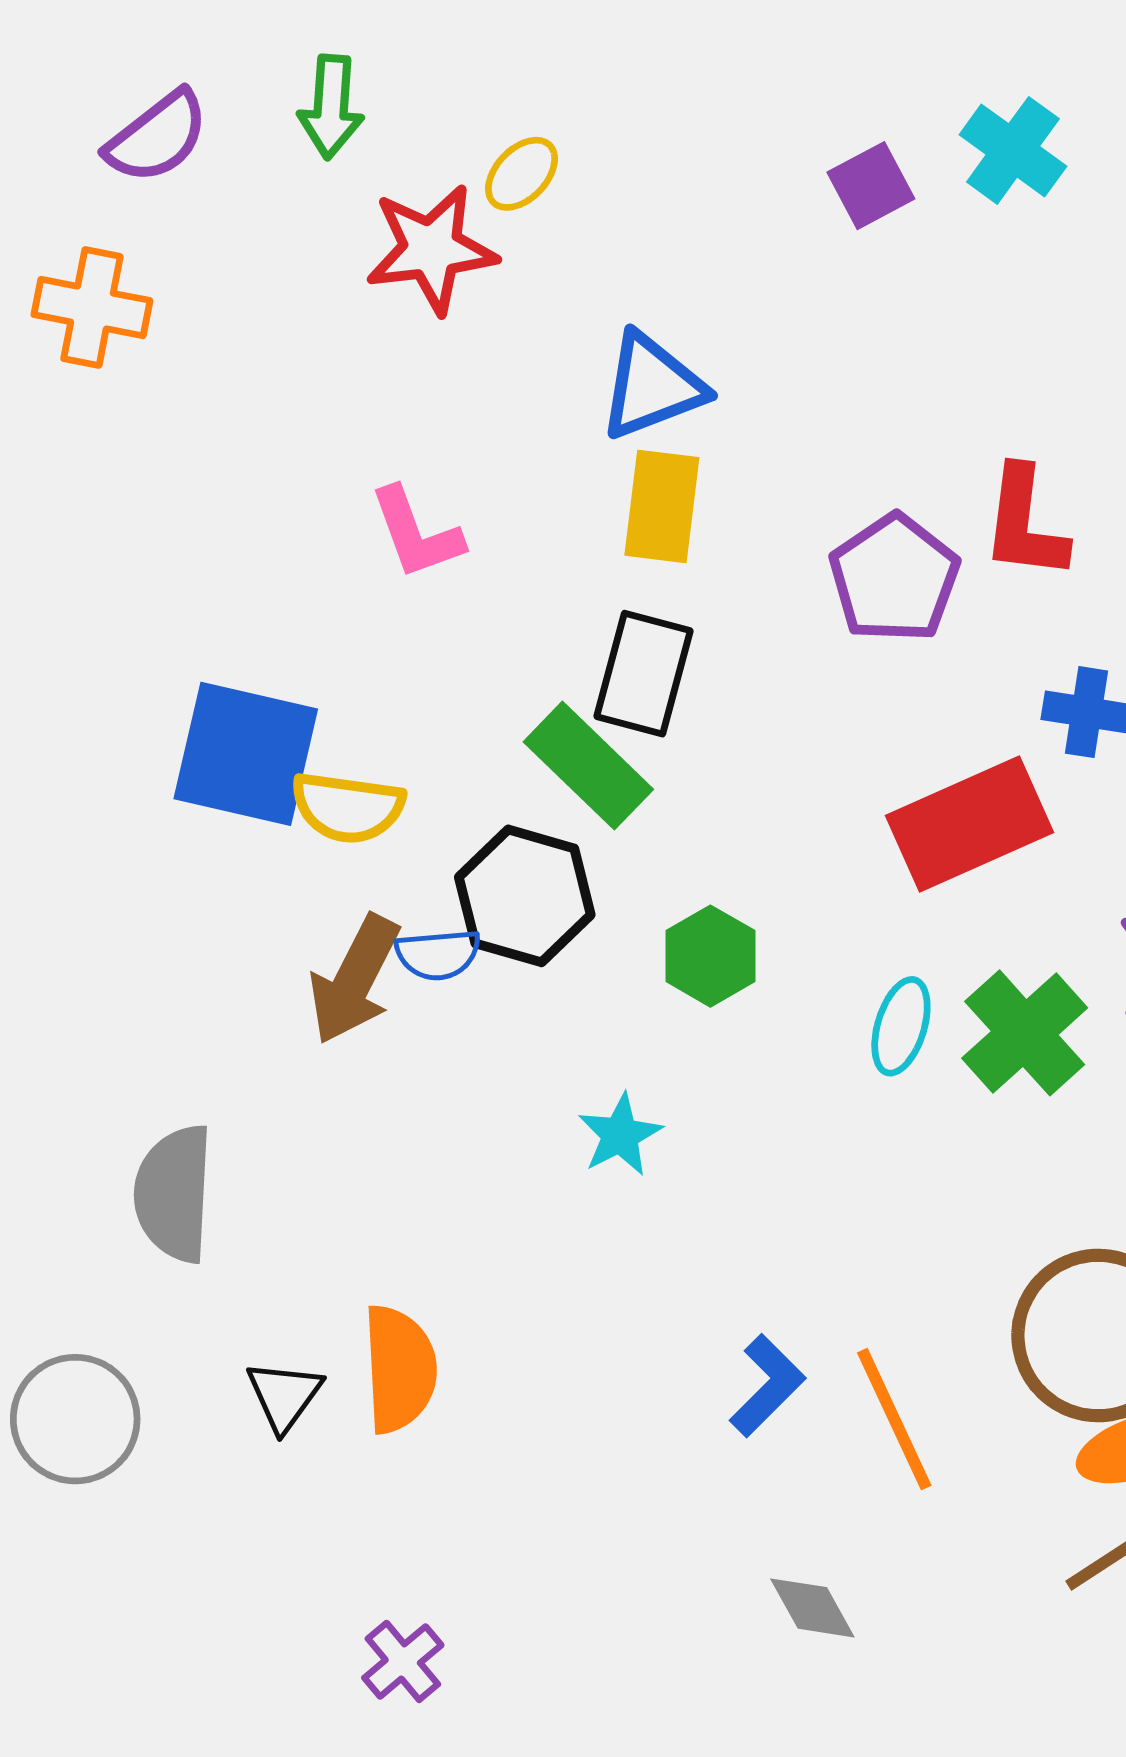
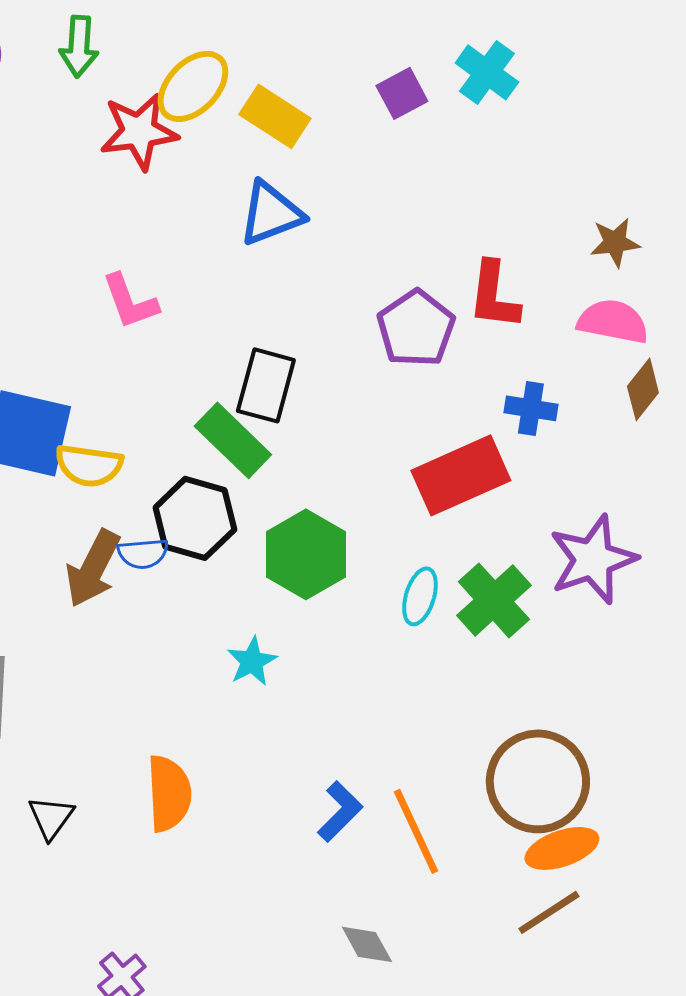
yellow ellipse: (522, 174) -> (193, 86), size x1.6
yellow rectangle: (662, 506) -> (275, 116), moved, turned -64
green hexagon: (710, 956) -> (306, 554), size x1.5
orange semicircle: (399, 1369) -> (169, 793), moved

